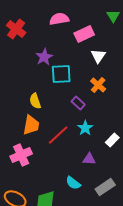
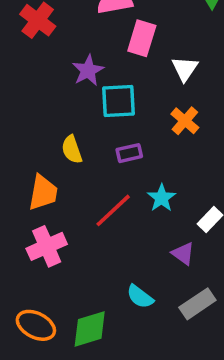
pink rectangle: (84, 34) -> (142, 38), moved, turned -48
purple rectangle: (78, 103) -> (129, 153), moved, turned -56
orange trapezoid: (31, 125) -> (43, 193), moved
purple triangle: (89, 159) -> (183, 254), moved, turned 32

